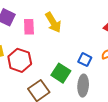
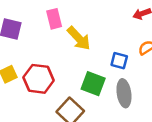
yellow arrow: (53, 22) -> (79, 38), moved
pink rectangle: (29, 27) -> (54, 19), moved

